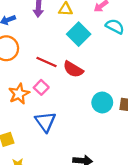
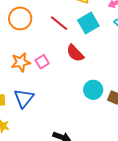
red line: (46, 62) -> (59, 23), moved
blue triangle: (45, 122) -> (24, 98), moved

